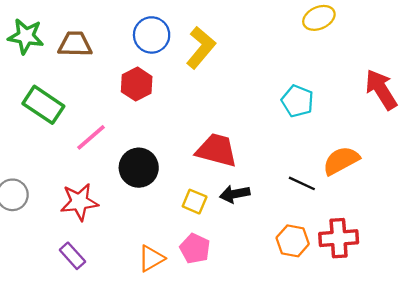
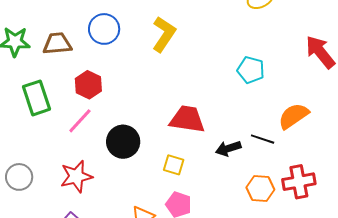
blue circle: (152, 35) -> (104, 29), moved
red hexagon: (137, 84) -> (88, 85), moved
green rectangle: (43, 105) -> (36, 98), turned 44
black arrow: (235, 194) -> (228, 148), moved

